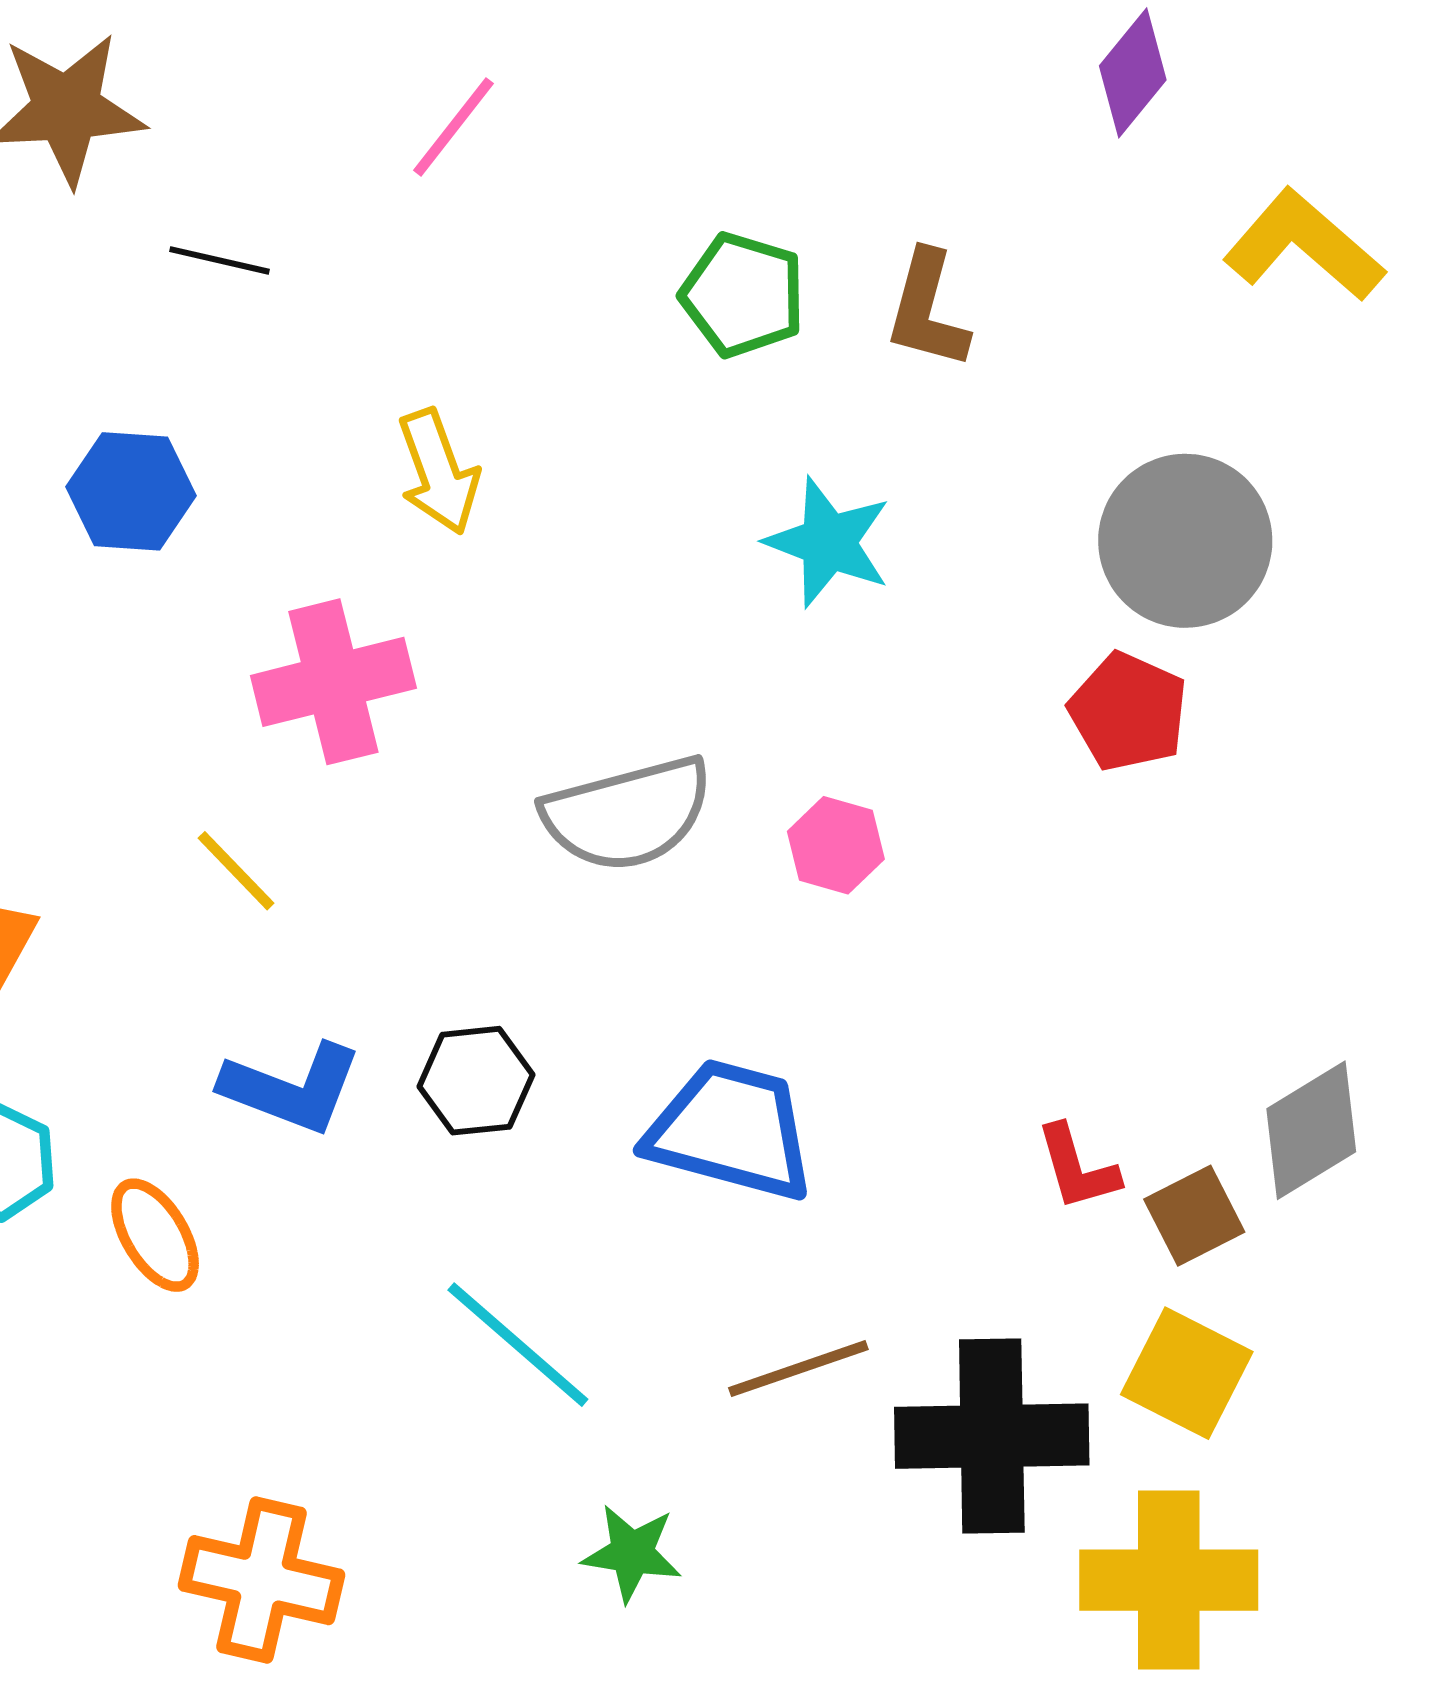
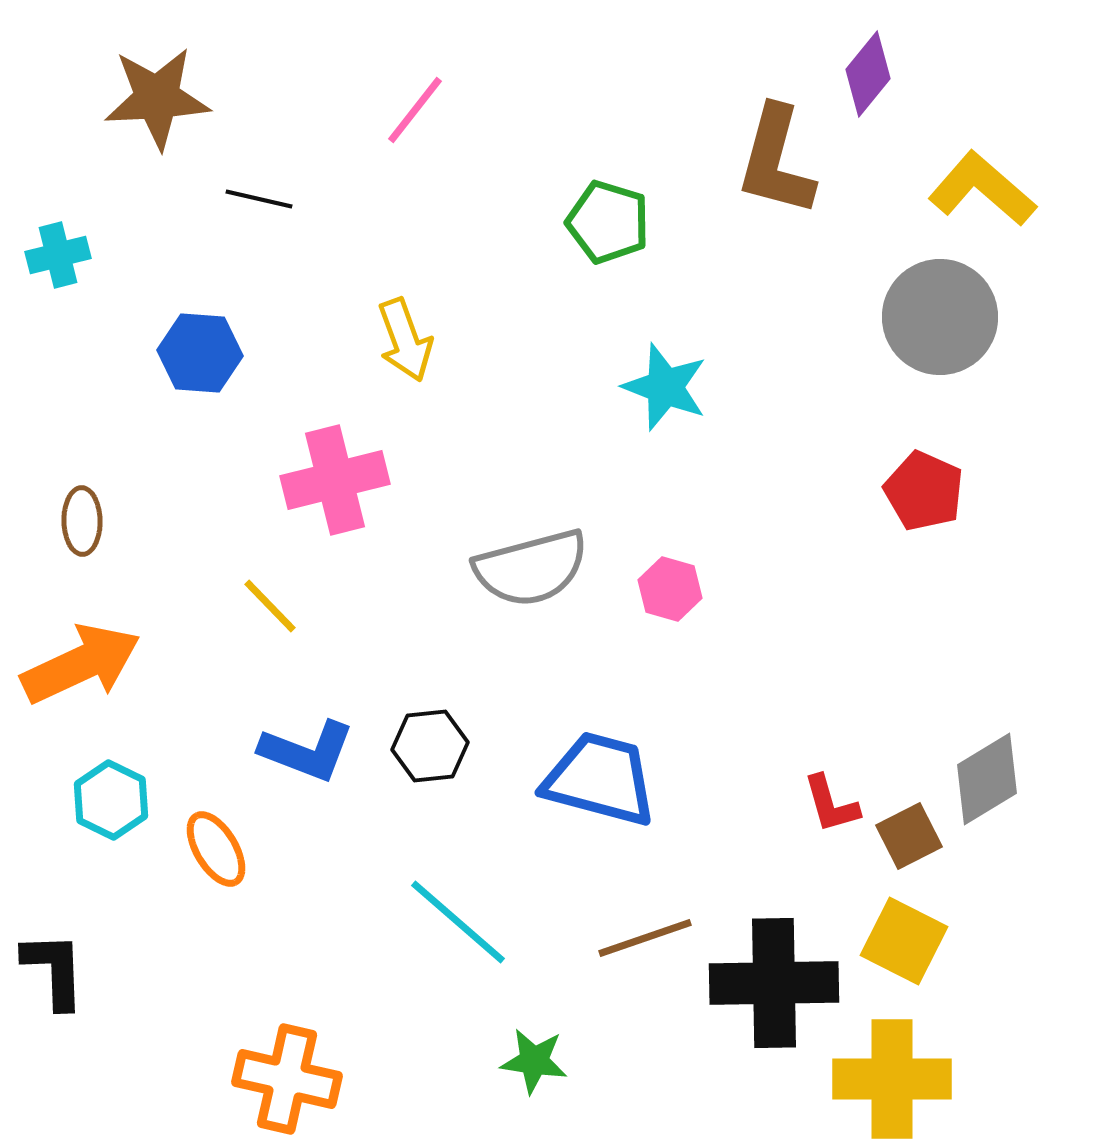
brown L-shape: (927, 310) -> (776, 161), moved, size x1.4
gray circle: (1185, 541) -> (940, 317), moved
red pentagon: (1128, 712) -> (924, 491), moved

